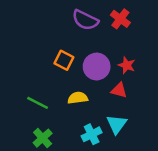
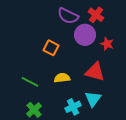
red star: (127, 65) -> (107, 44), moved
purple circle: (97, 67) -> (85, 35), moved
red triangle: (119, 90) -> (95, 72), size x1.5

